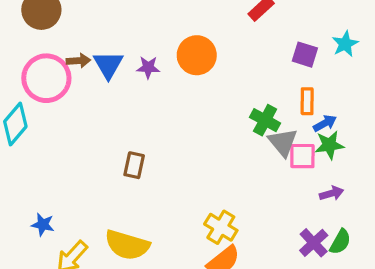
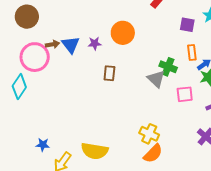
gray triangle: (283, 142) -> (156, 79), moved
pink square: (302, 156) -> (185, 94), moved
brown rectangle: (134, 165) -> (109, 73), moved

